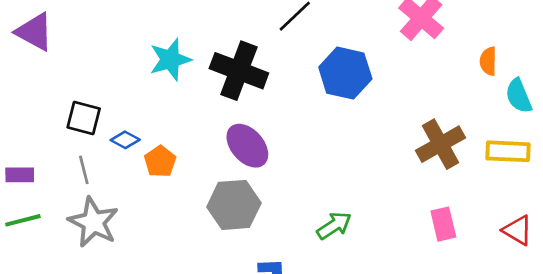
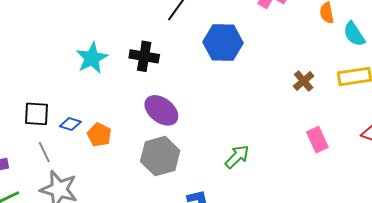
black cross: (239, 71) -> (144, 56), size x0.7
brown cross: (440, 144) -> (304, 81), size x0.6

